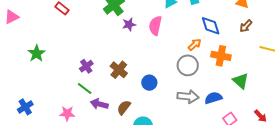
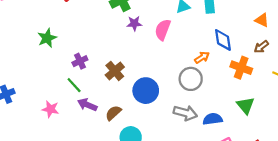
green star: (37, 53) -> (47, 38), moved
orange cross: (221, 56) -> (241, 68), moved
blue circle: (149, 83) -> (146, 91), size x1.5

